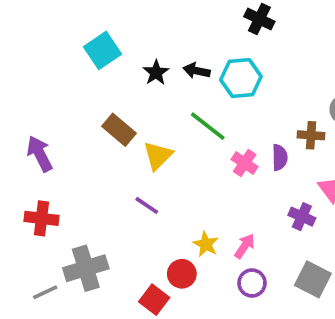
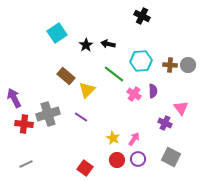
cyan hexagon: (241, 78) -> (141, 61), moved
brown cross: (311, 135) -> (170, 65), moved
purple arrow: (40, 154) -> (14, 98), moved
gray cross: (86, 268) -> (48, 114), moved
red circle: (182, 274) -> (117, 160), moved

